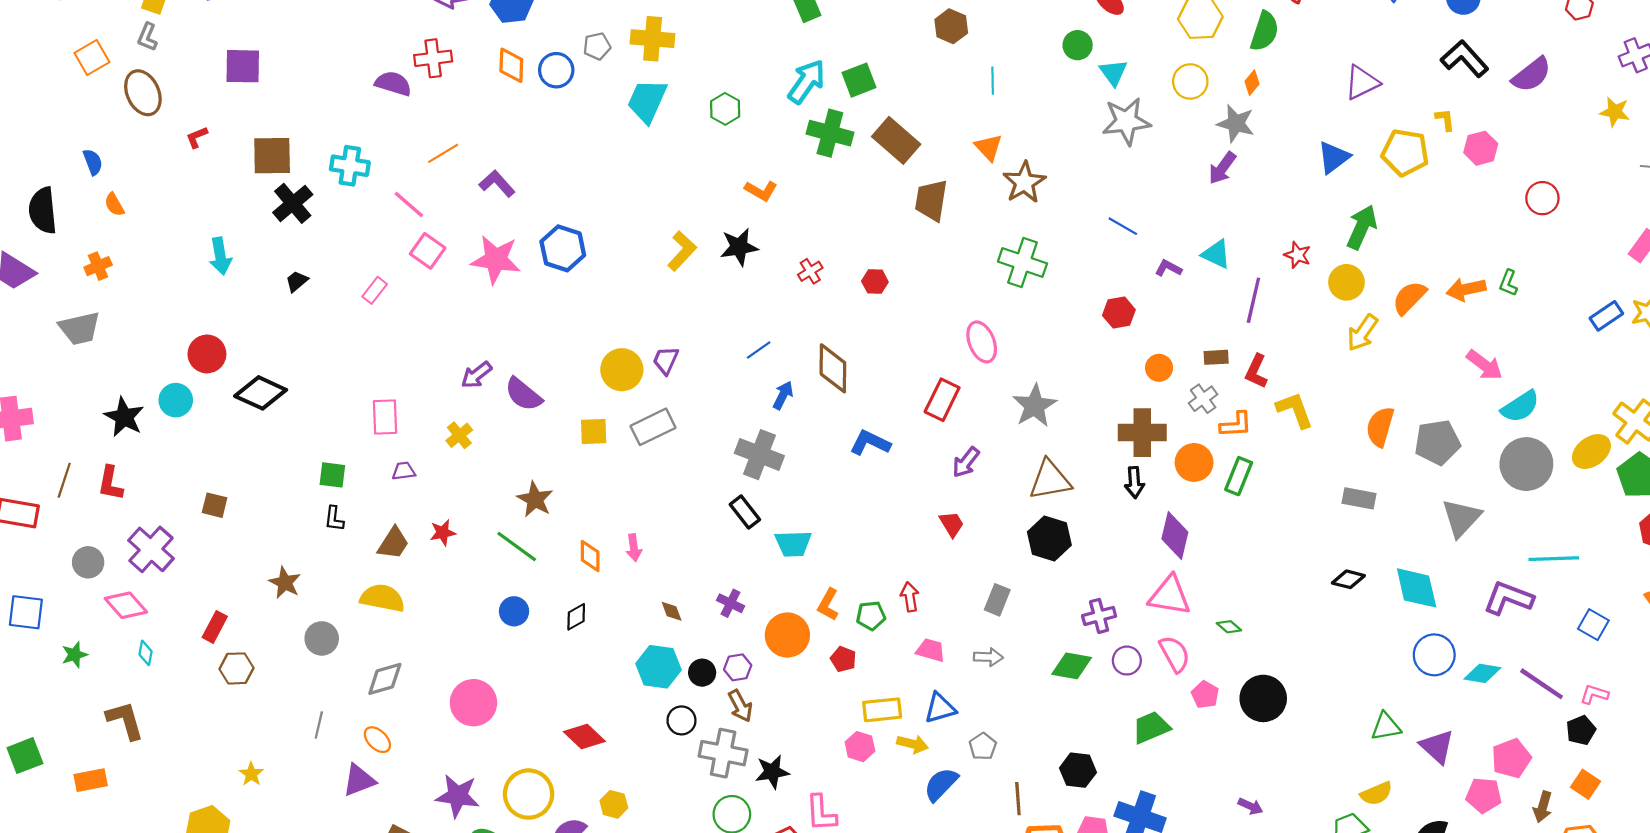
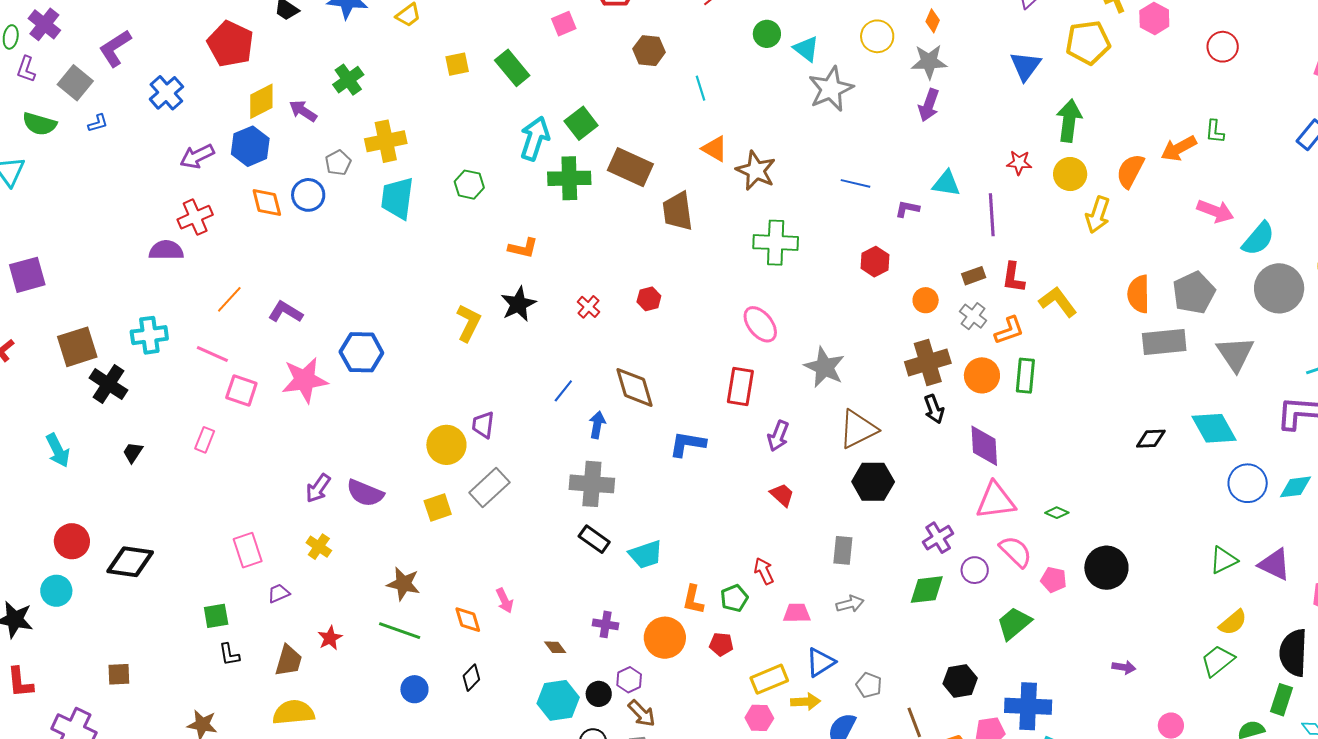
gray rectangle: (1359, 498) -> (1164, 342), moved, size x1.4

